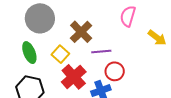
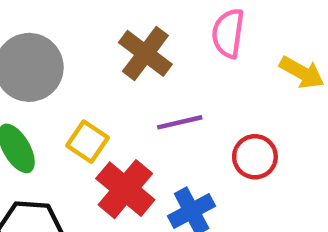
brown cross: (81, 32) -> (145, 53), moved
red circle: (115, 71) -> (255, 157), moved

